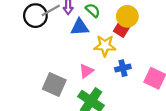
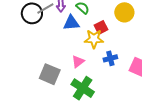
yellow circle: (127, 16) -> (124, 12), moved
red square: (121, 29) -> (101, 27), moved, turned 32

